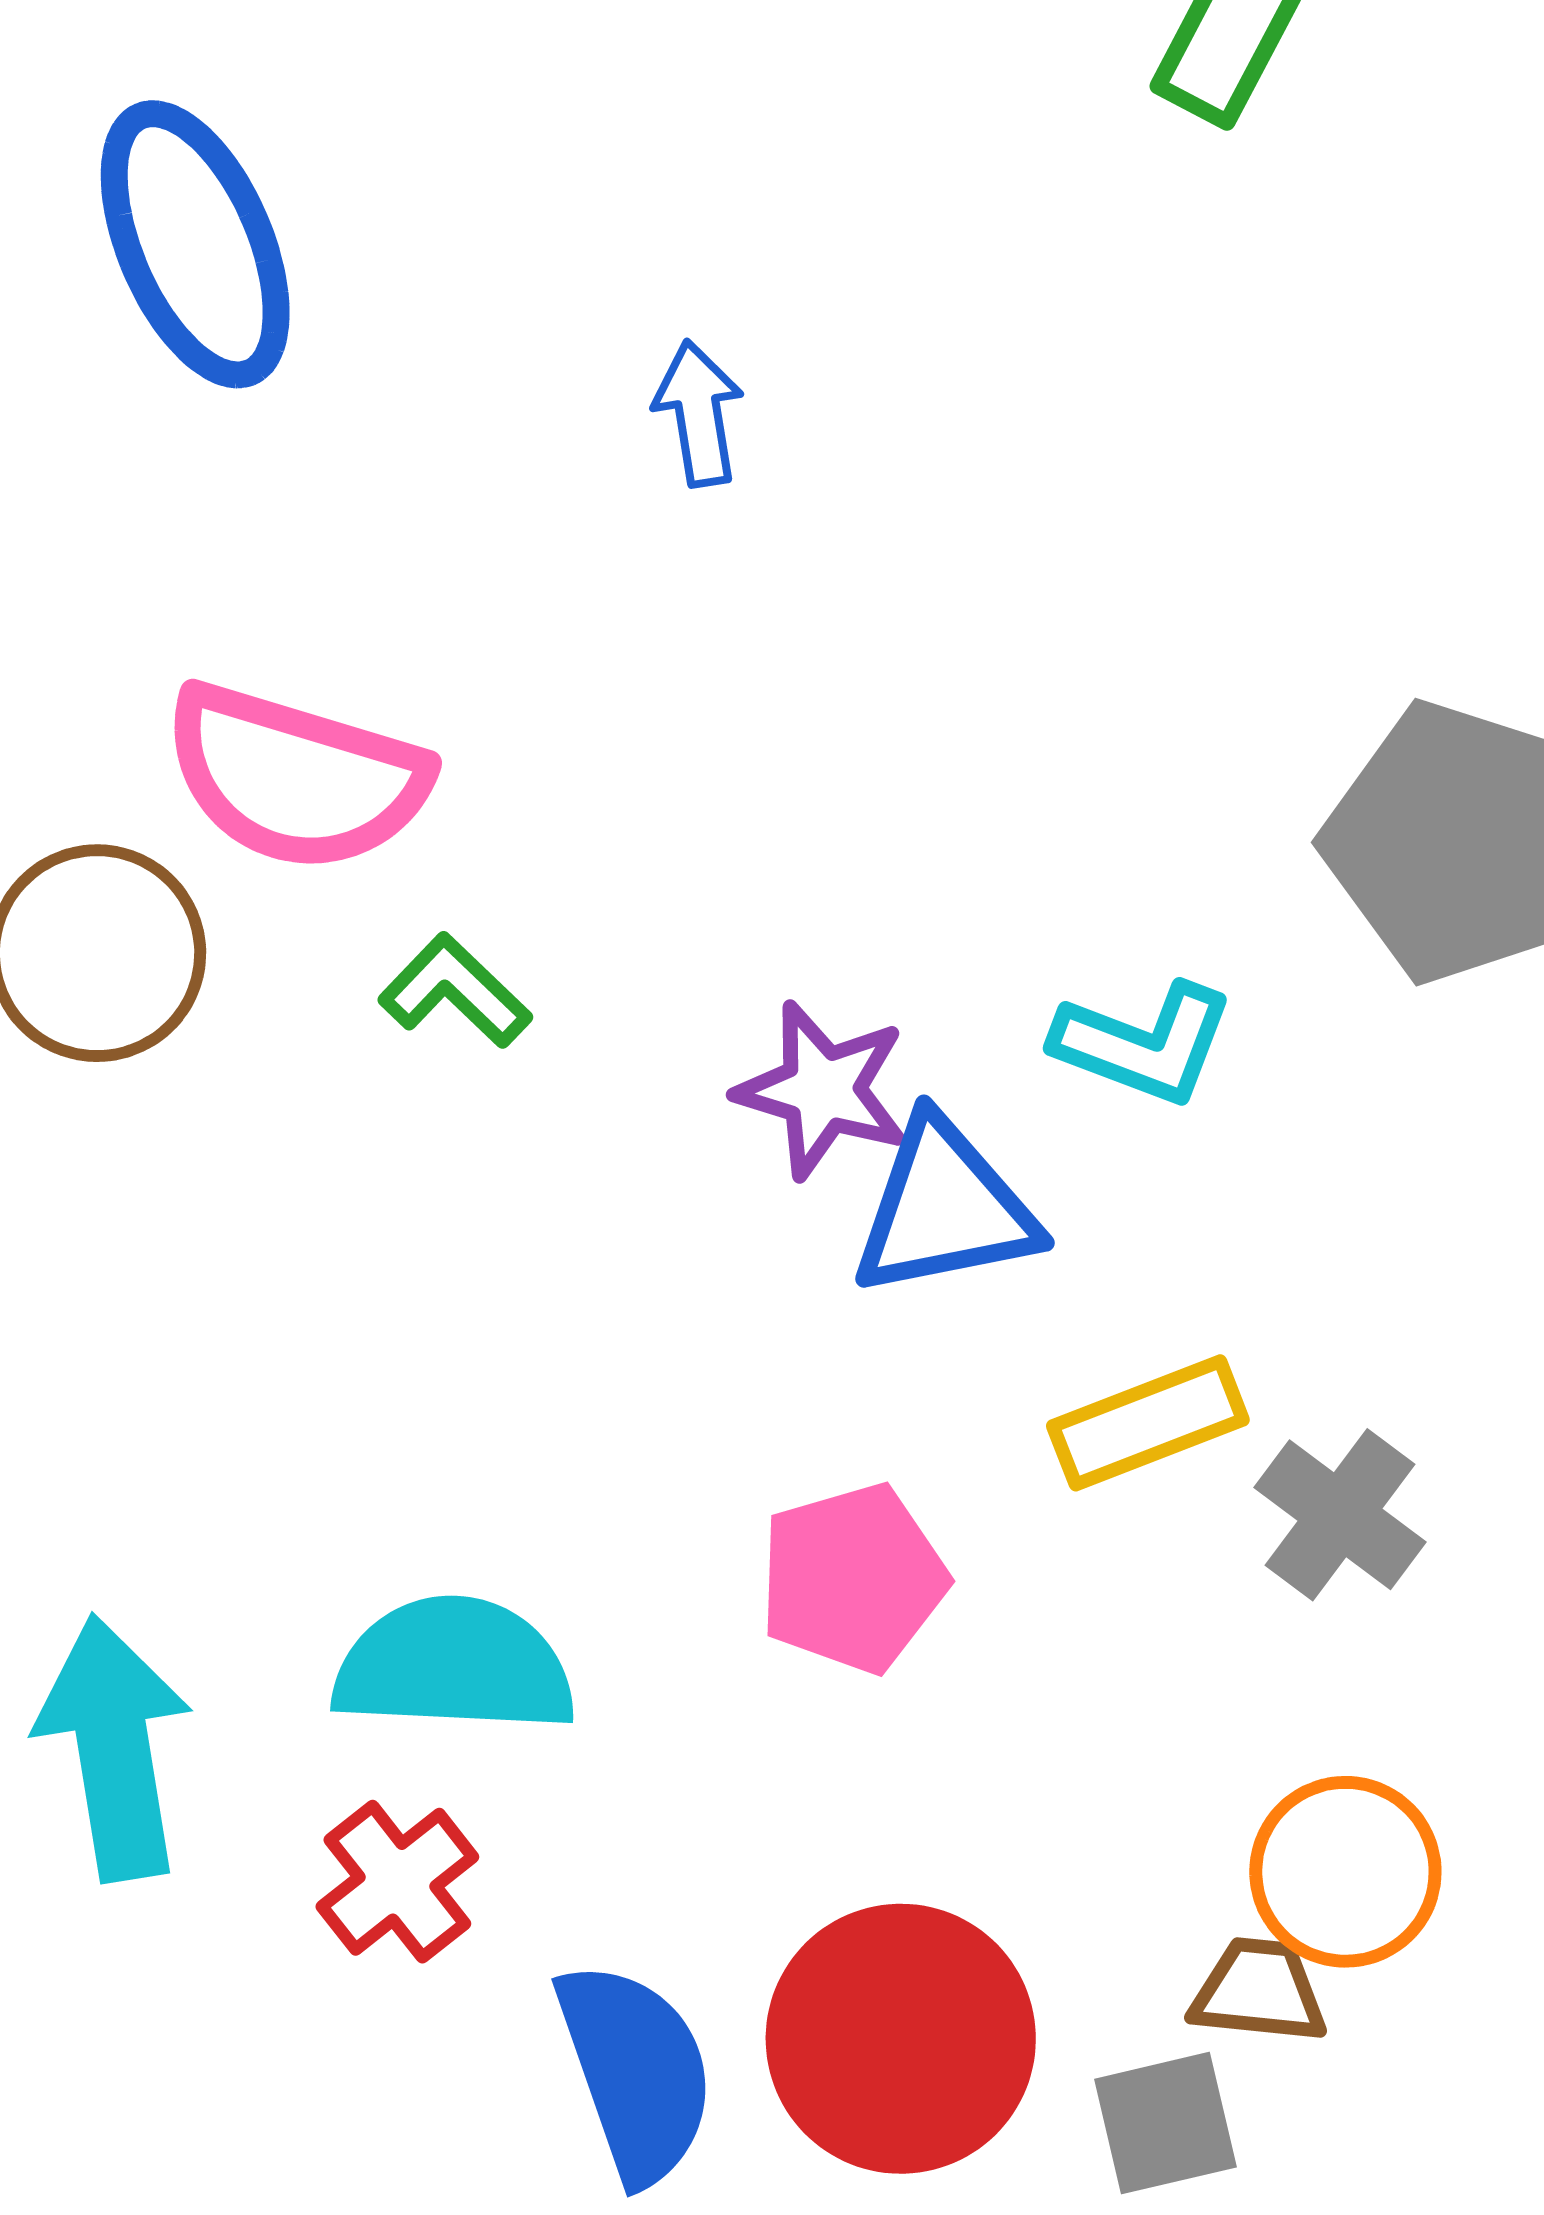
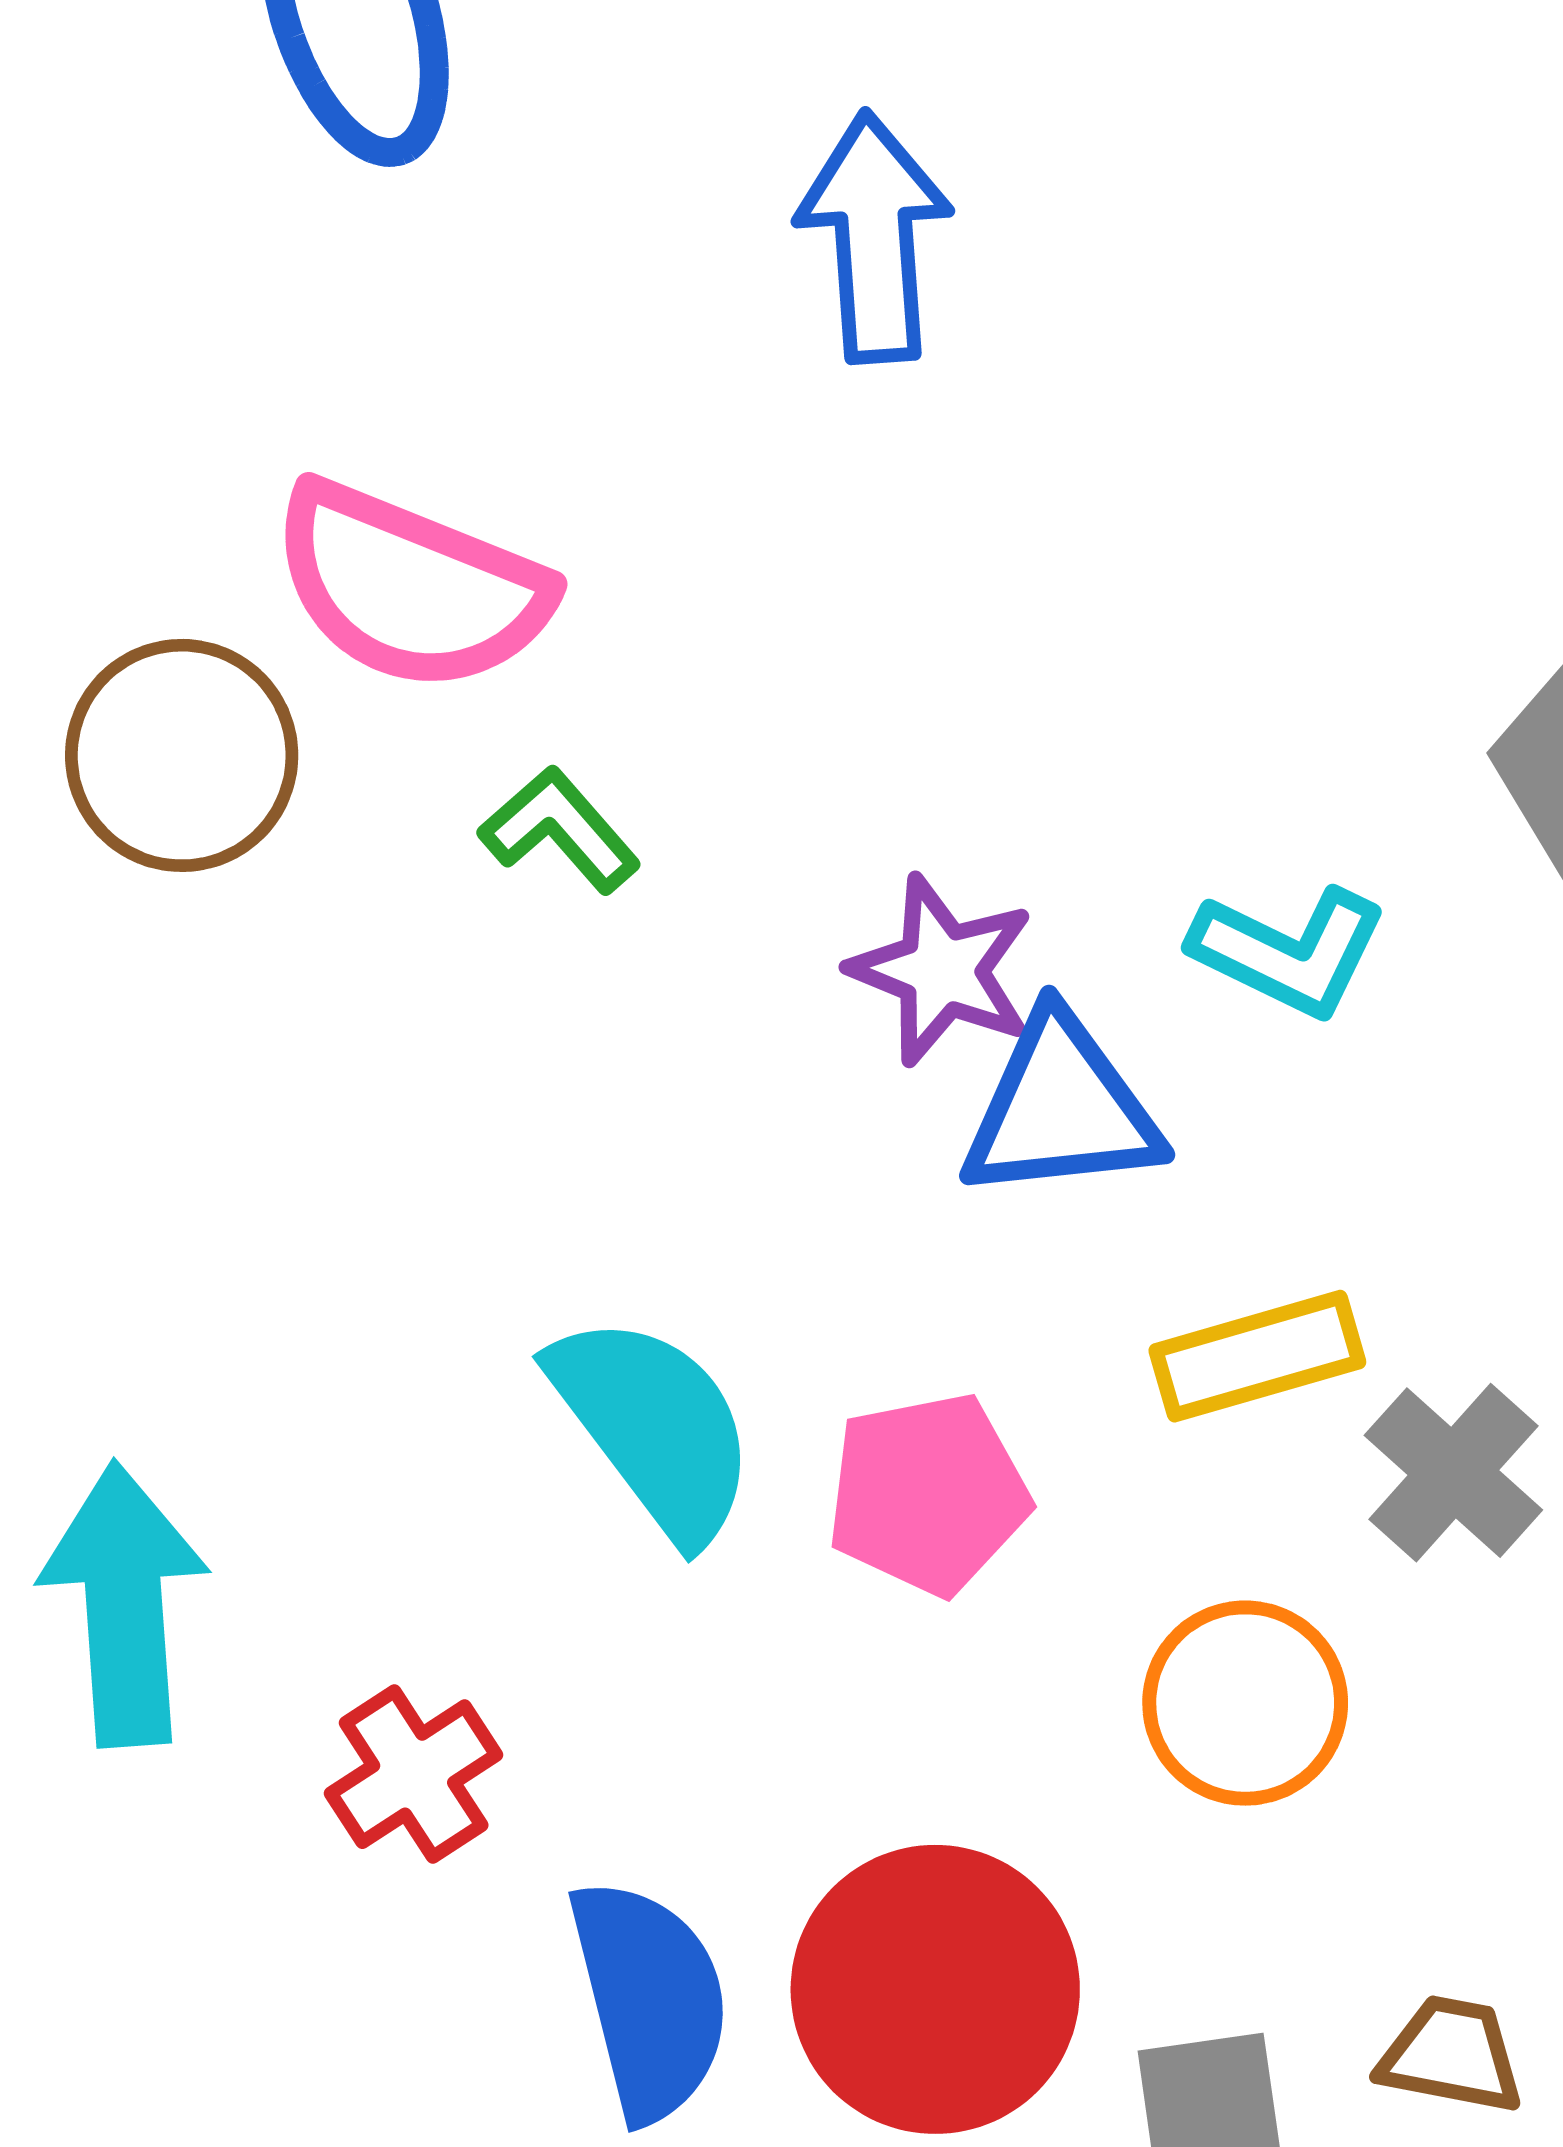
blue arrow: (699, 413) -> (874, 237), size x1.6
cyan semicircle: (454, 1666) -> (654, 1427), moved, turned 45
orange circle: (1345, 1872) -> (1245, 1703), moved
brown trapezoid: (1259, 1991) -> (1451, 2055), moved

